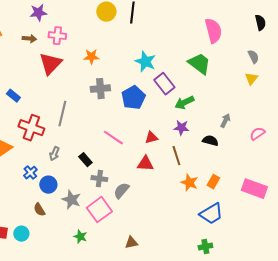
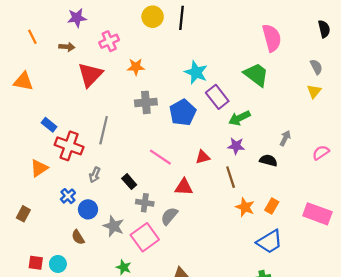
pink cross: (57, 36) -> (109, 41), moved, turned -30
blue rectangle: (13, 96) -> (49, 125), moved
red triangle: (145, 164) -> (184, 187), moved

